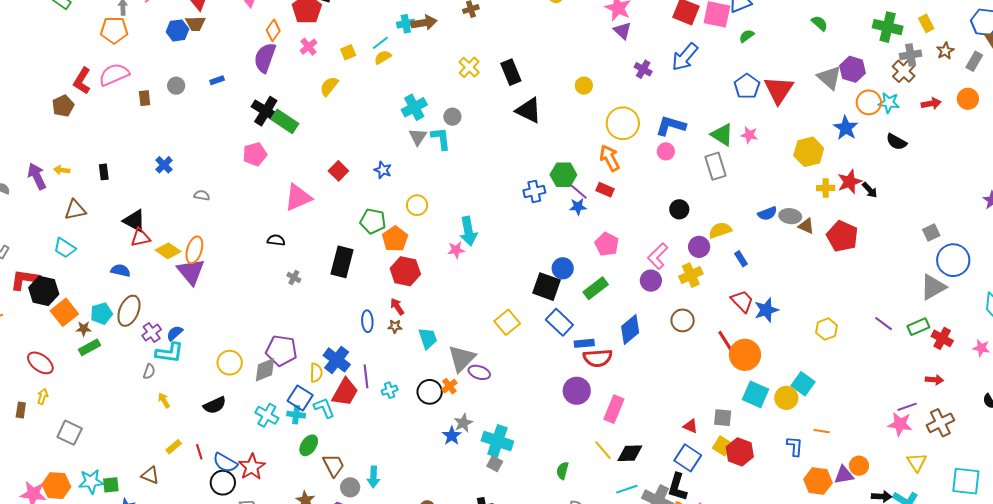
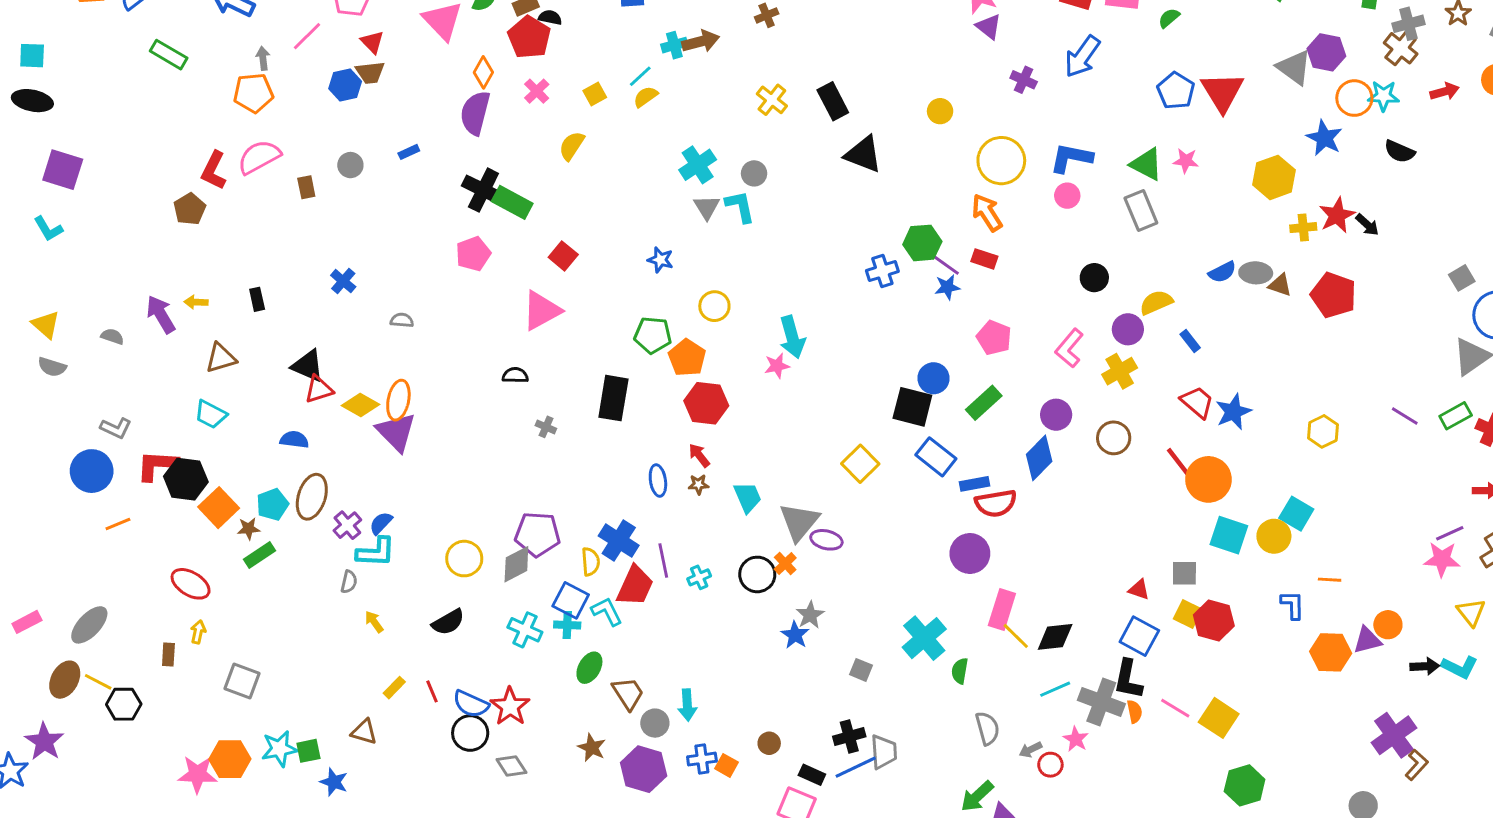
red square: (338, 171) -> (563, 256), moved
purple circle: (651, 281) -> (1056, 415), moved
pink rectangle: (614, 409) -> (1002, 609), moved
cyan cross: (497, 441) -> (924, 638), moved, turned 36

